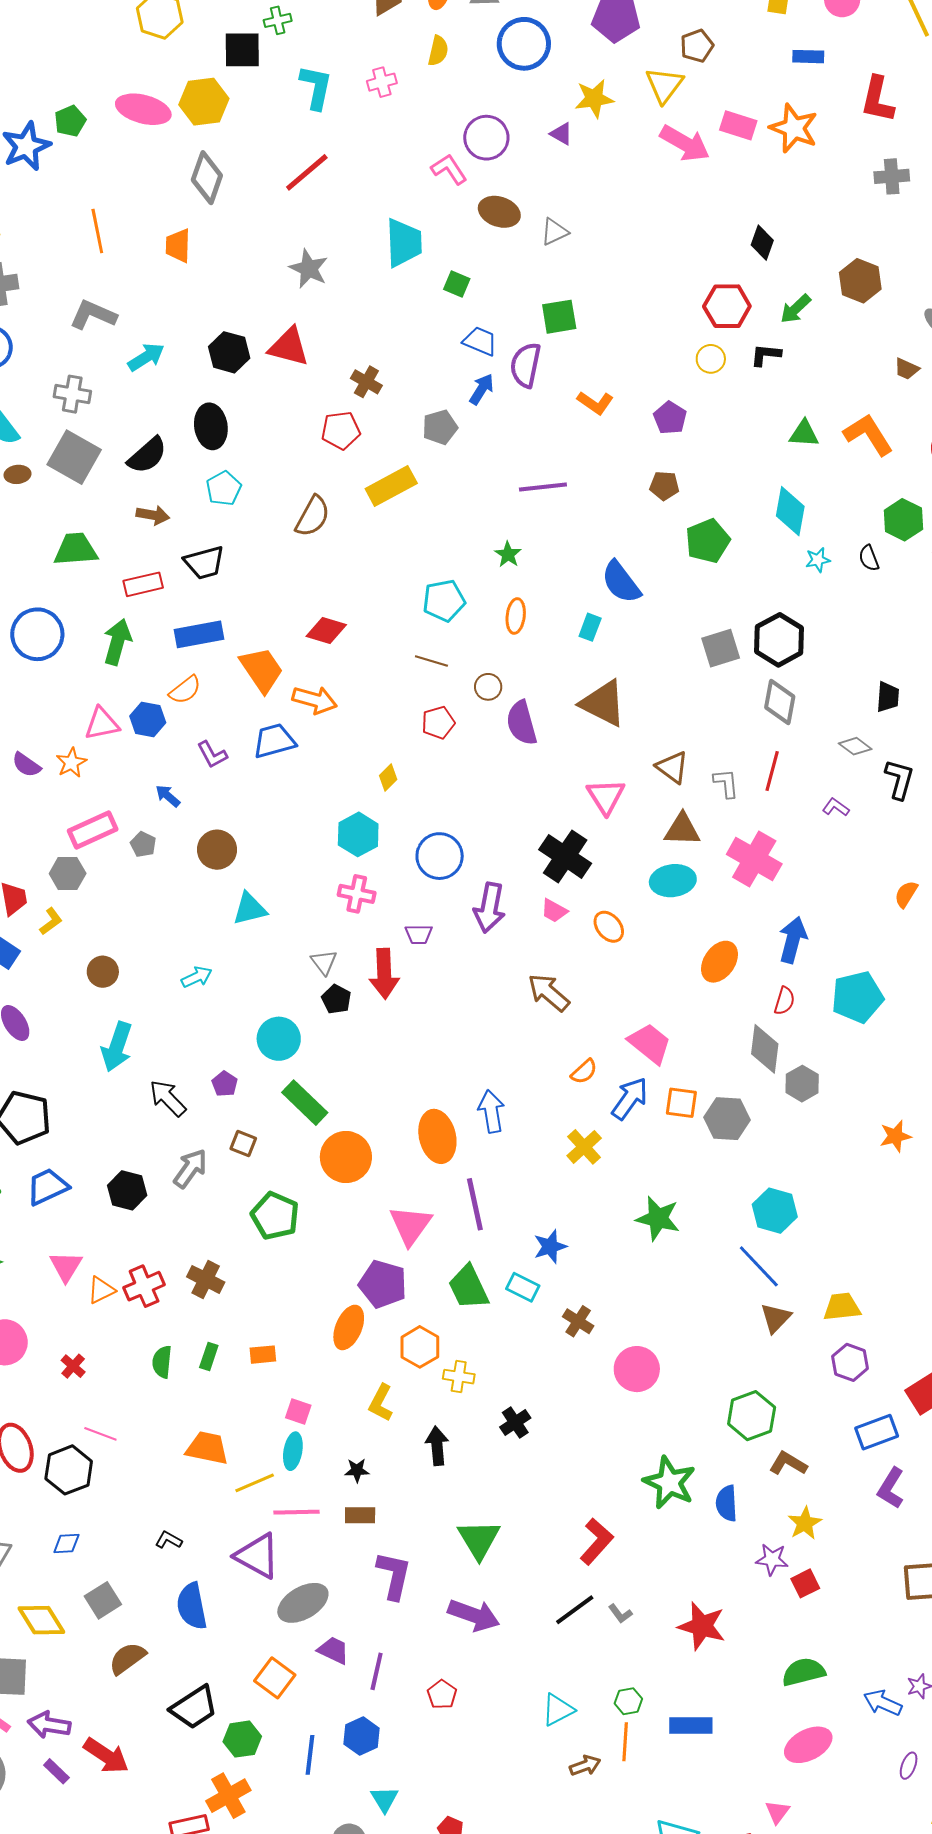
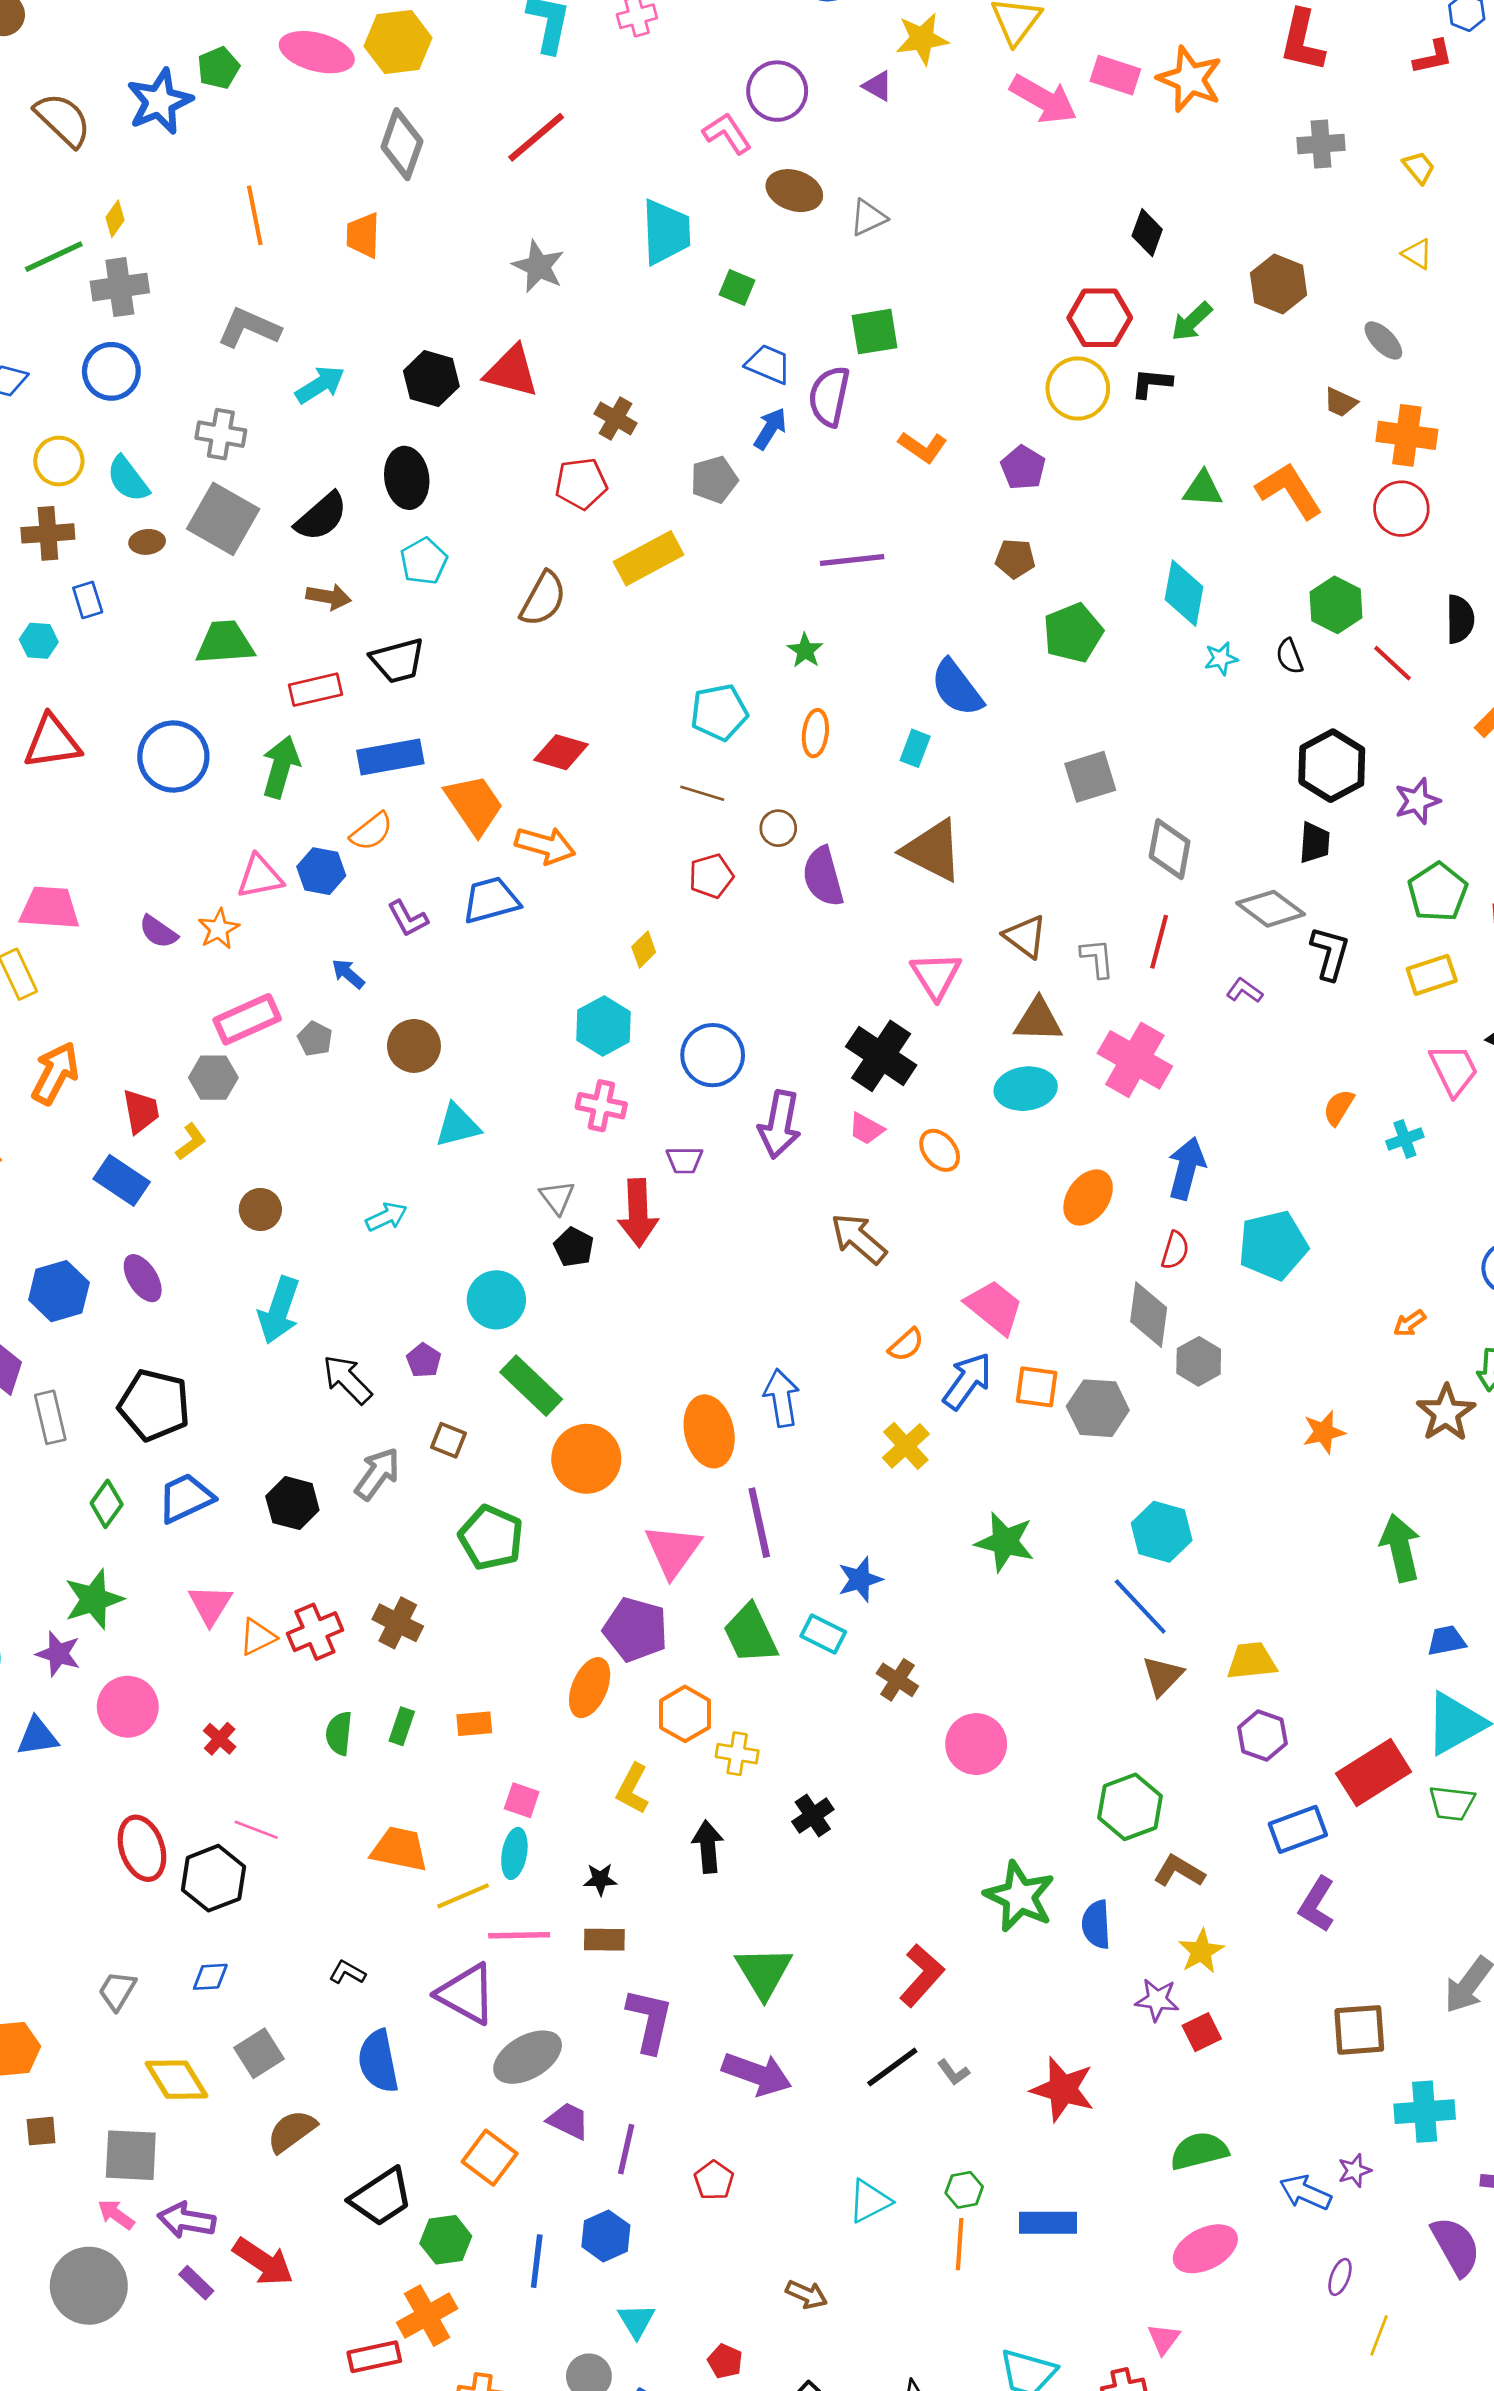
yellow circle: (711, 359) -> (1078, 389), size x1.6
black hexagon: (779, 640) -> (1332, 766), moved
gray diamond: (855, 746) -> (1271, 909), size x1.5
brown arrow: (585, 1765) -> (807, 2295), moved, turned 44

